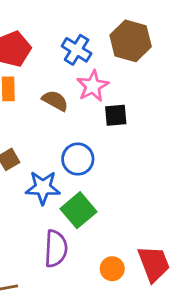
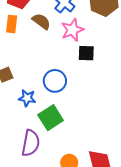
brown semicircle: (55, 101) -> (41, 21), moved
blue star: (43, 188) -> (27, 98), size x0.7

